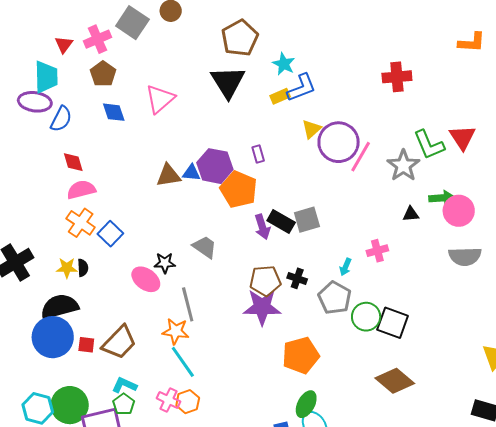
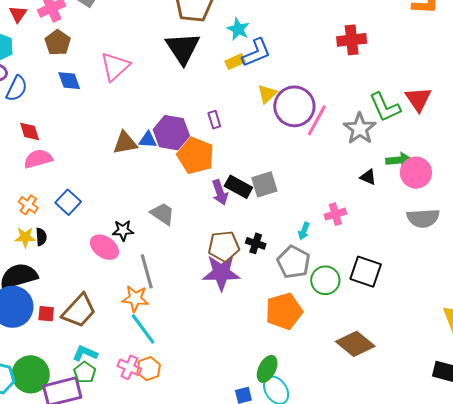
black triangle: (411, 214) -> (368, 177), turned 30
orange cross: (81, 223) -> (28, 205), moved, size x0.7
black square: (393, 323) -> (366, 272), moved
orange pentagon: (301, 355) -> (284, 311), moved

